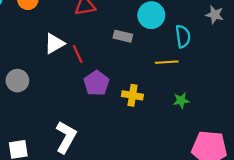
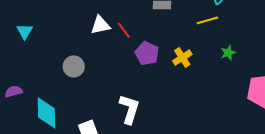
white triangle: (54, 43) -> (100, 25), turned 30
yellow cross: (132, 95) -> (182, 58), turned -30

